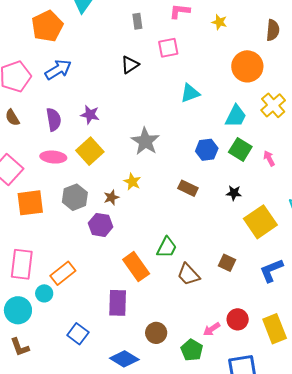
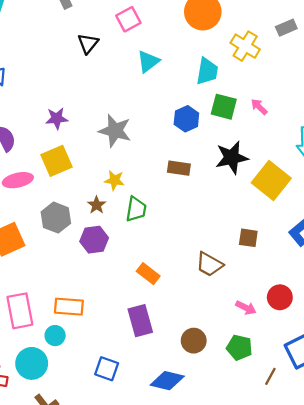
pink square: (168, 48) -> (128, 19), moved
black triangle: (130, 65) -> (88, 44), moved
purple star: (90, 115) -> (57, 118), moved
yellow square: (90, 151) -> (56, 161), turned 36
black star: (234, 193) -> (232, 158), size x1.8
green trapezoid: (167, 247) -> (136, 209), moved
orange rectangle: (136, 267) -> (148, 274), size x0.7
orange rectangle: (63, 273) -> (69, 307), turned 60
pink arrow: (212, 329) -> (246, 308), moved, turned -102

